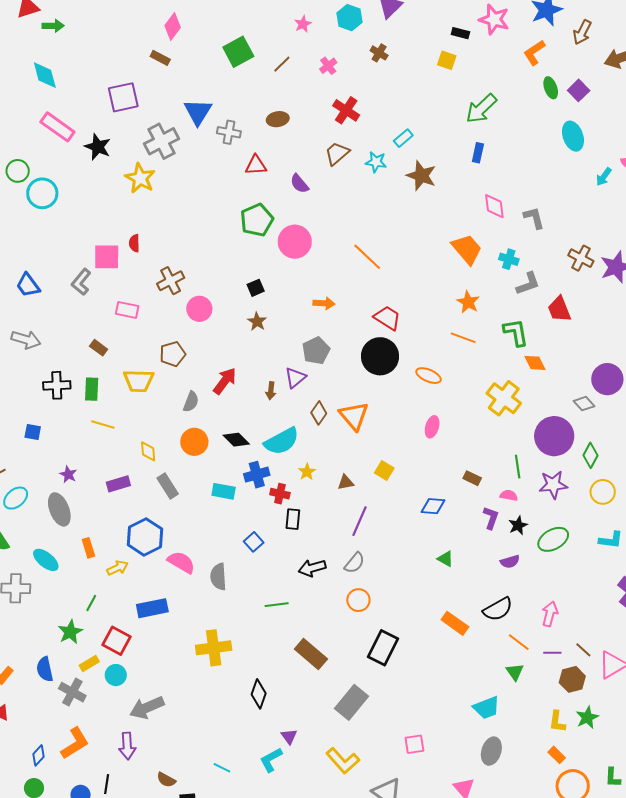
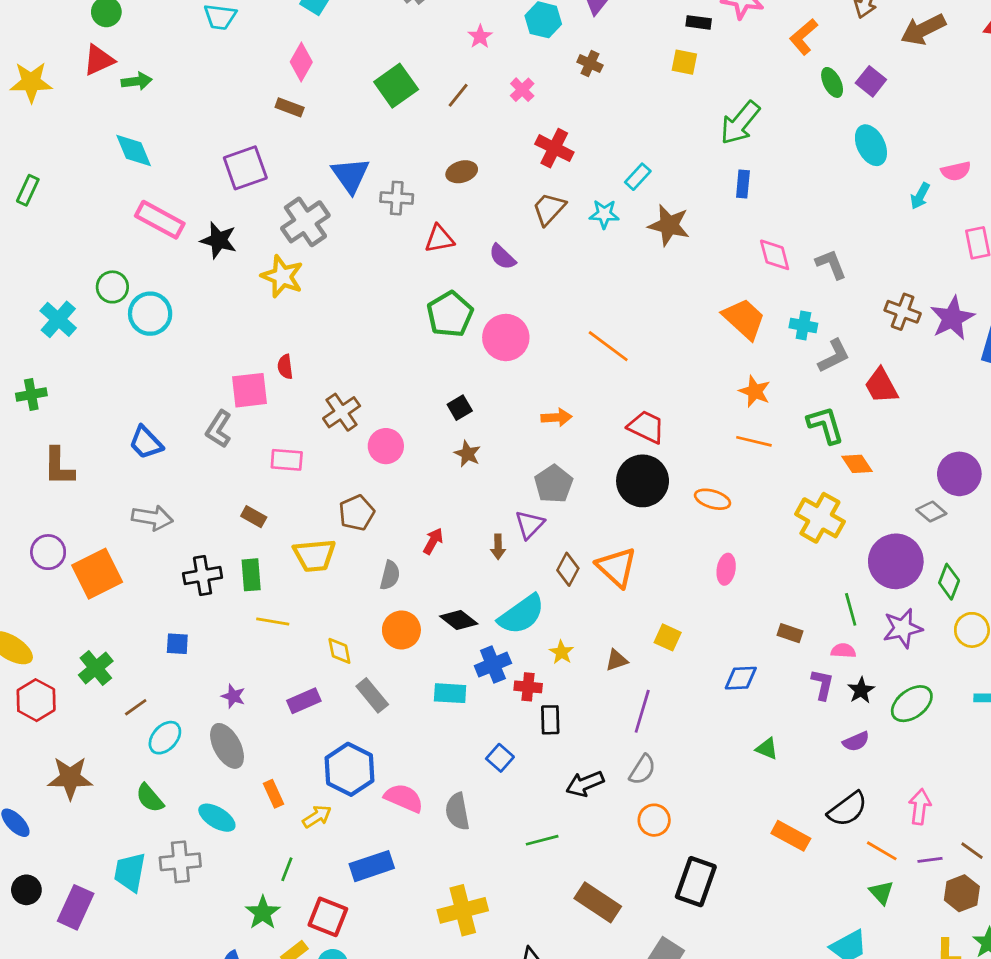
red arrow: (225, 381) -> (433, 541), size x0.7

